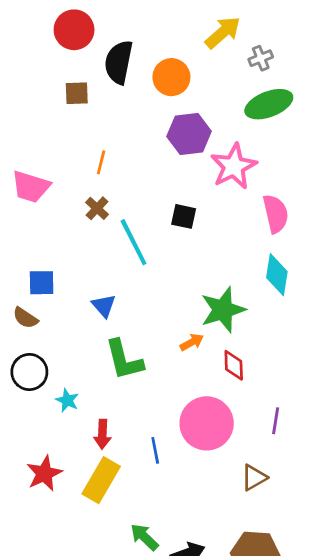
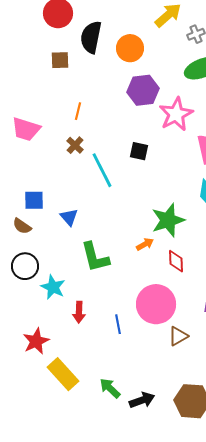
blue triangle: (104, 306) -> (69, 217), moved
cyan star: (67, 400) -> (53, 287), size x1.4
brown triangle: (254, 478) -> (178, 336), moved
yellow rectangle: (101, 480) -> (63, 374), moved, turned -72

